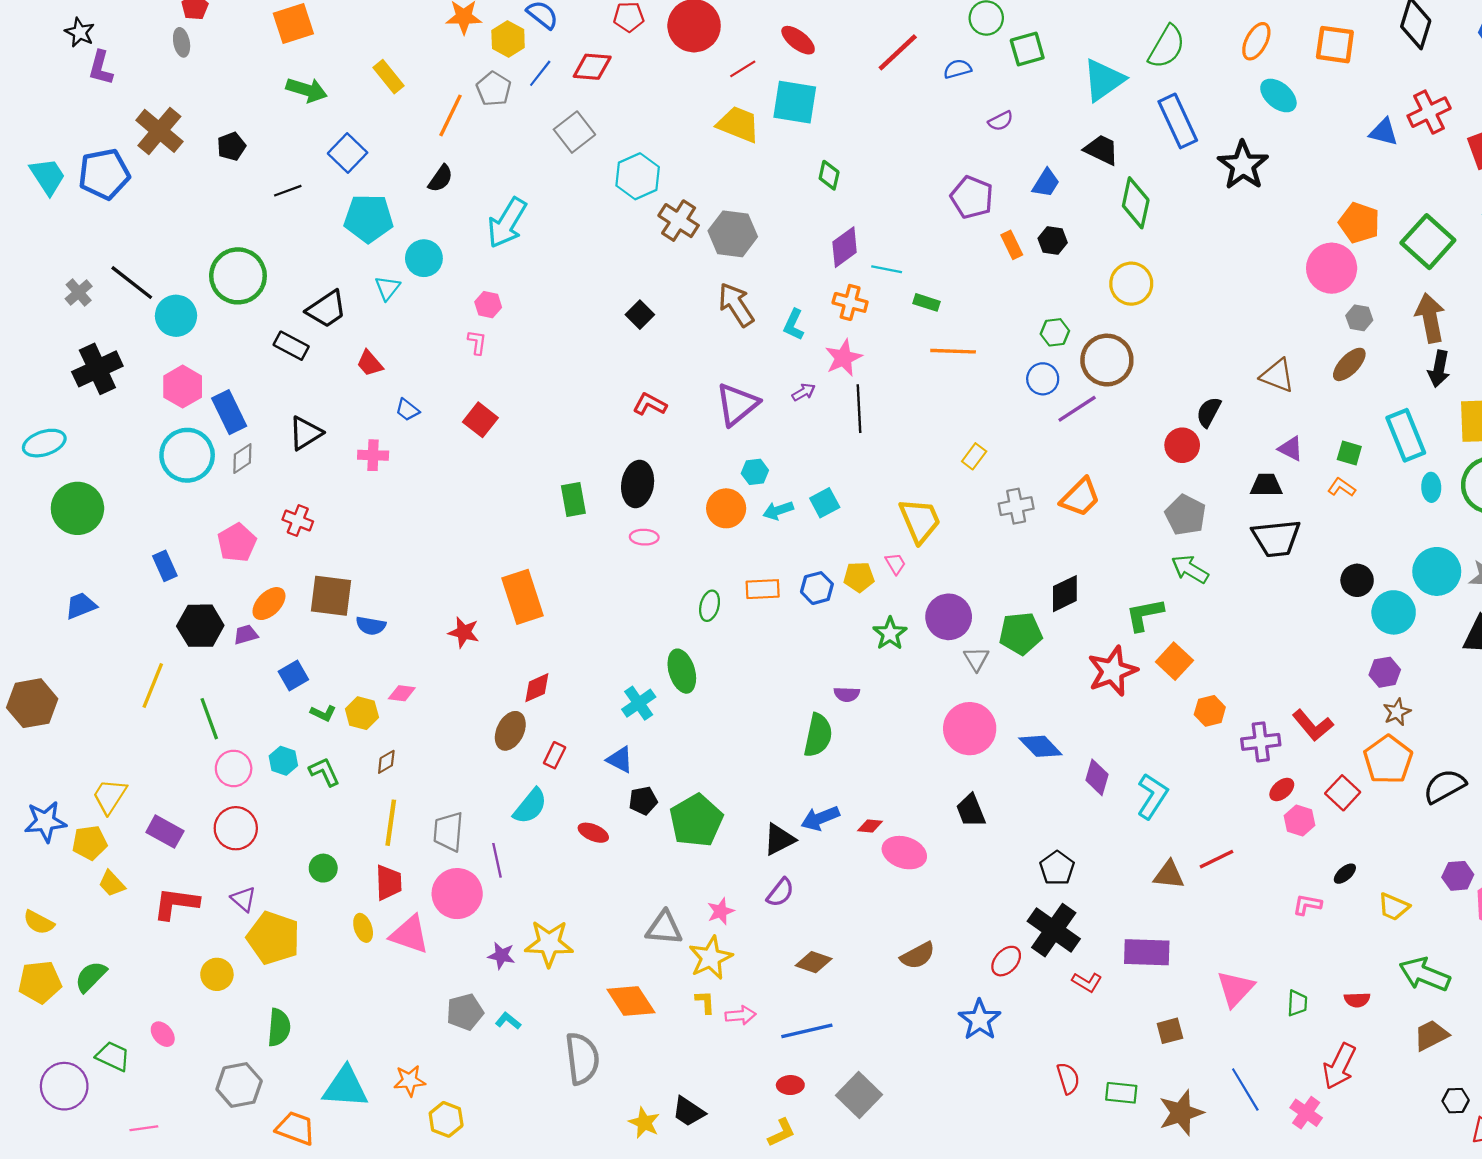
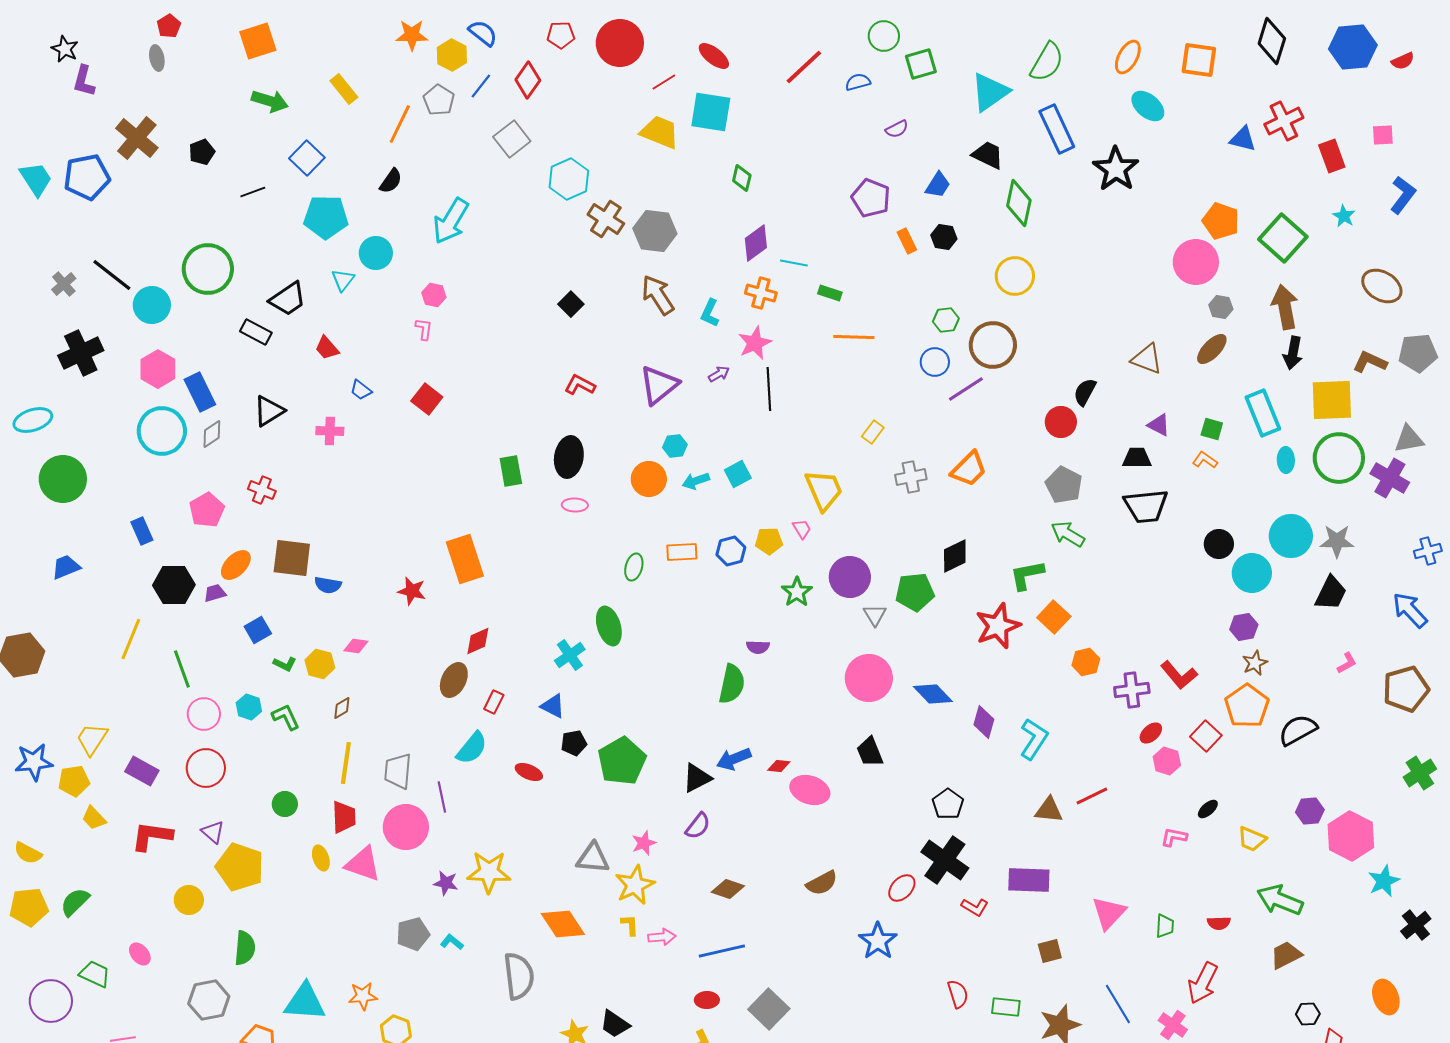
red diamond: (592, 67) -> (528, 80), turned -60

